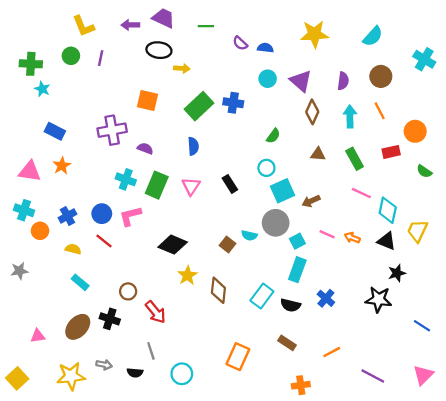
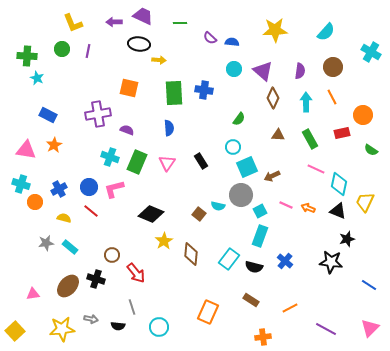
green rectangle: (199, 106) -> (174, 93), turned -50
gray star: (19, 271) -> (46, 243), moved

